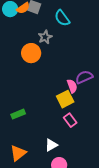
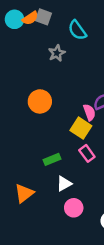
orange circle: (31, 53) -> (40, 101), moved
yellow square: (65, 99) -> (81, 128), turned -30
green rectangle: (18, 114) -> (52, 159), moved

